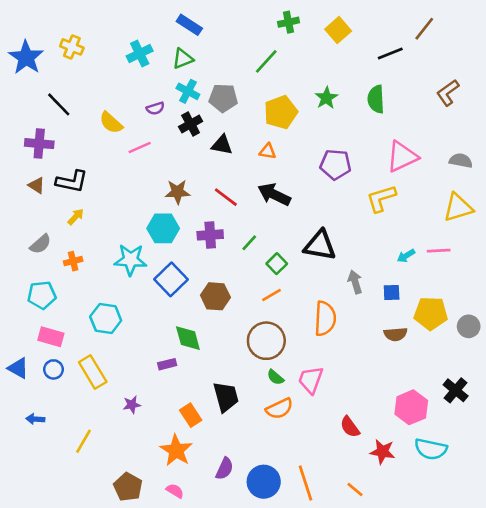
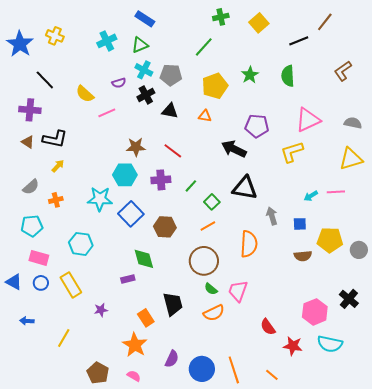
black arrow: (274, 194) -> (234, 149), moved

